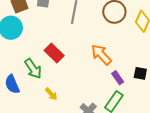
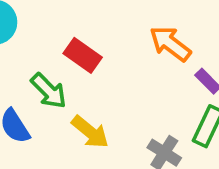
yellow arrow: (51, 94) -> (90, 132), size x1.5

